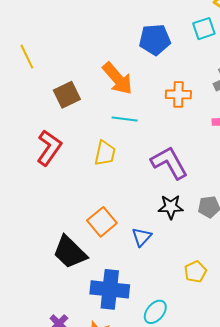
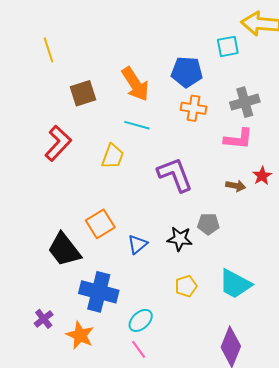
blue pentagon: (155, 40) -> (187, 72), moved
black star: (171, 207) -> (180, 239), moved

